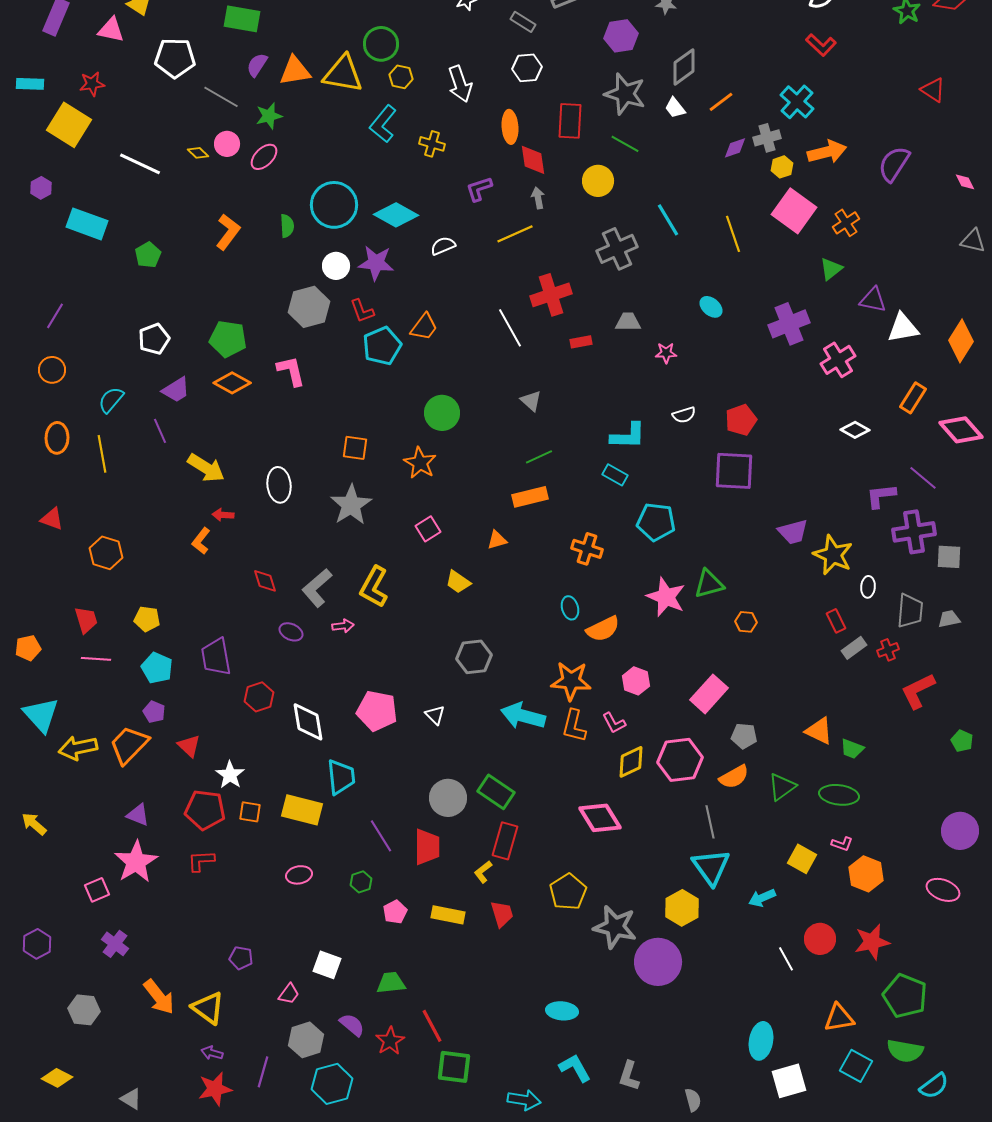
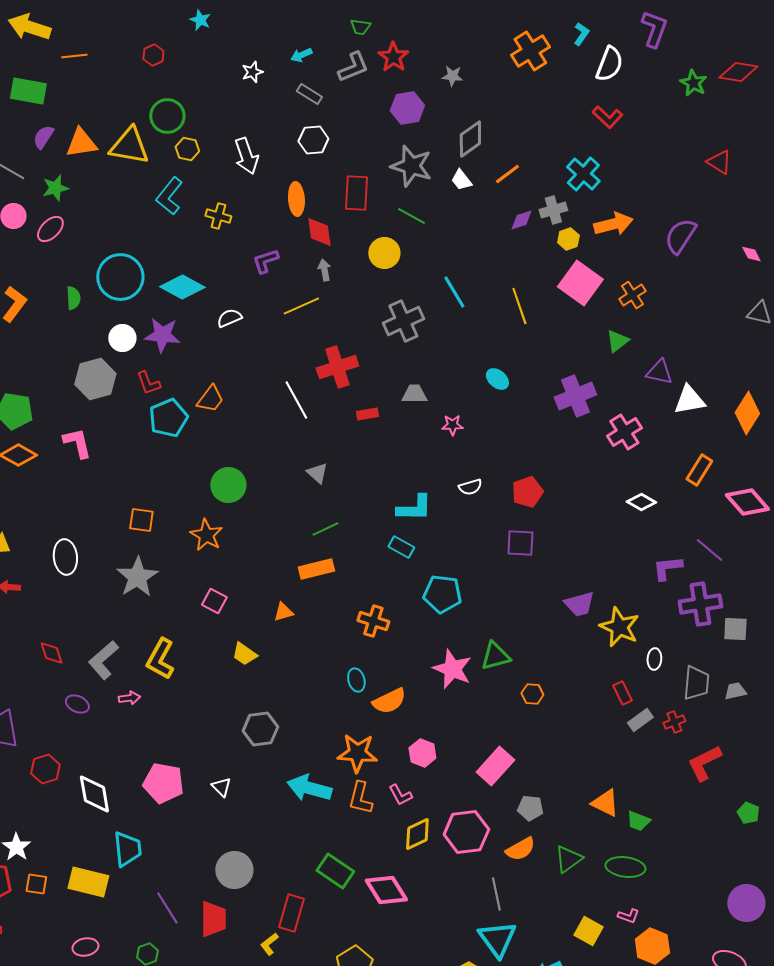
purple square: (734, 471) -> (520, 543), size x0.7
pink square: (428, 529) -> (214, 601), turned -30
green rectangle: (496, 792) -> (335, 871), moved

